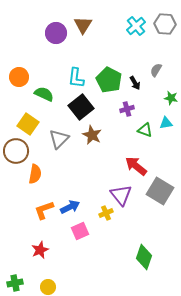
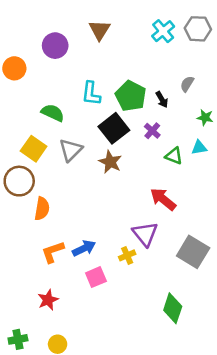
purple circle: (56, 33) -> (55, 46), moved
orange circle: (19, 77) -> (14, 68), moved
black square: (81, 107) -> (114, 128), moved
purple cross: (127, 109) -> (152, 131), turned -32
gray triangle: (59, 139) -> (71, 150), moved
gray square: (160, 191) -> (193, 252), moved

